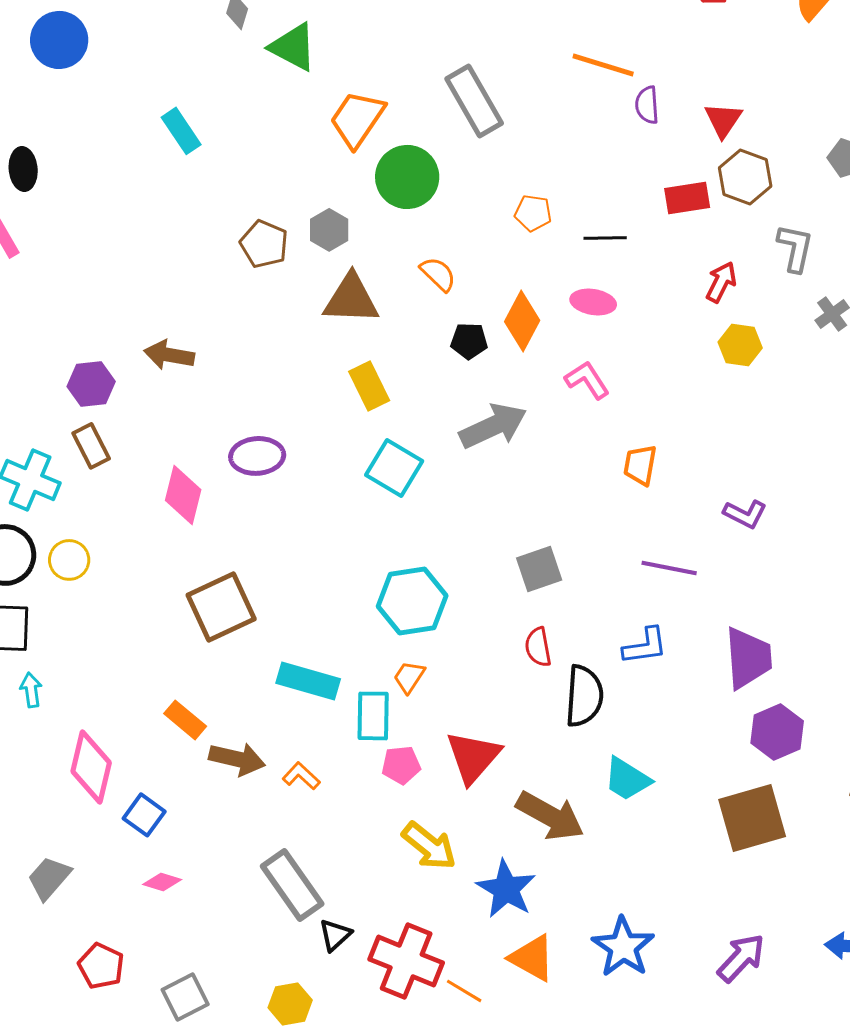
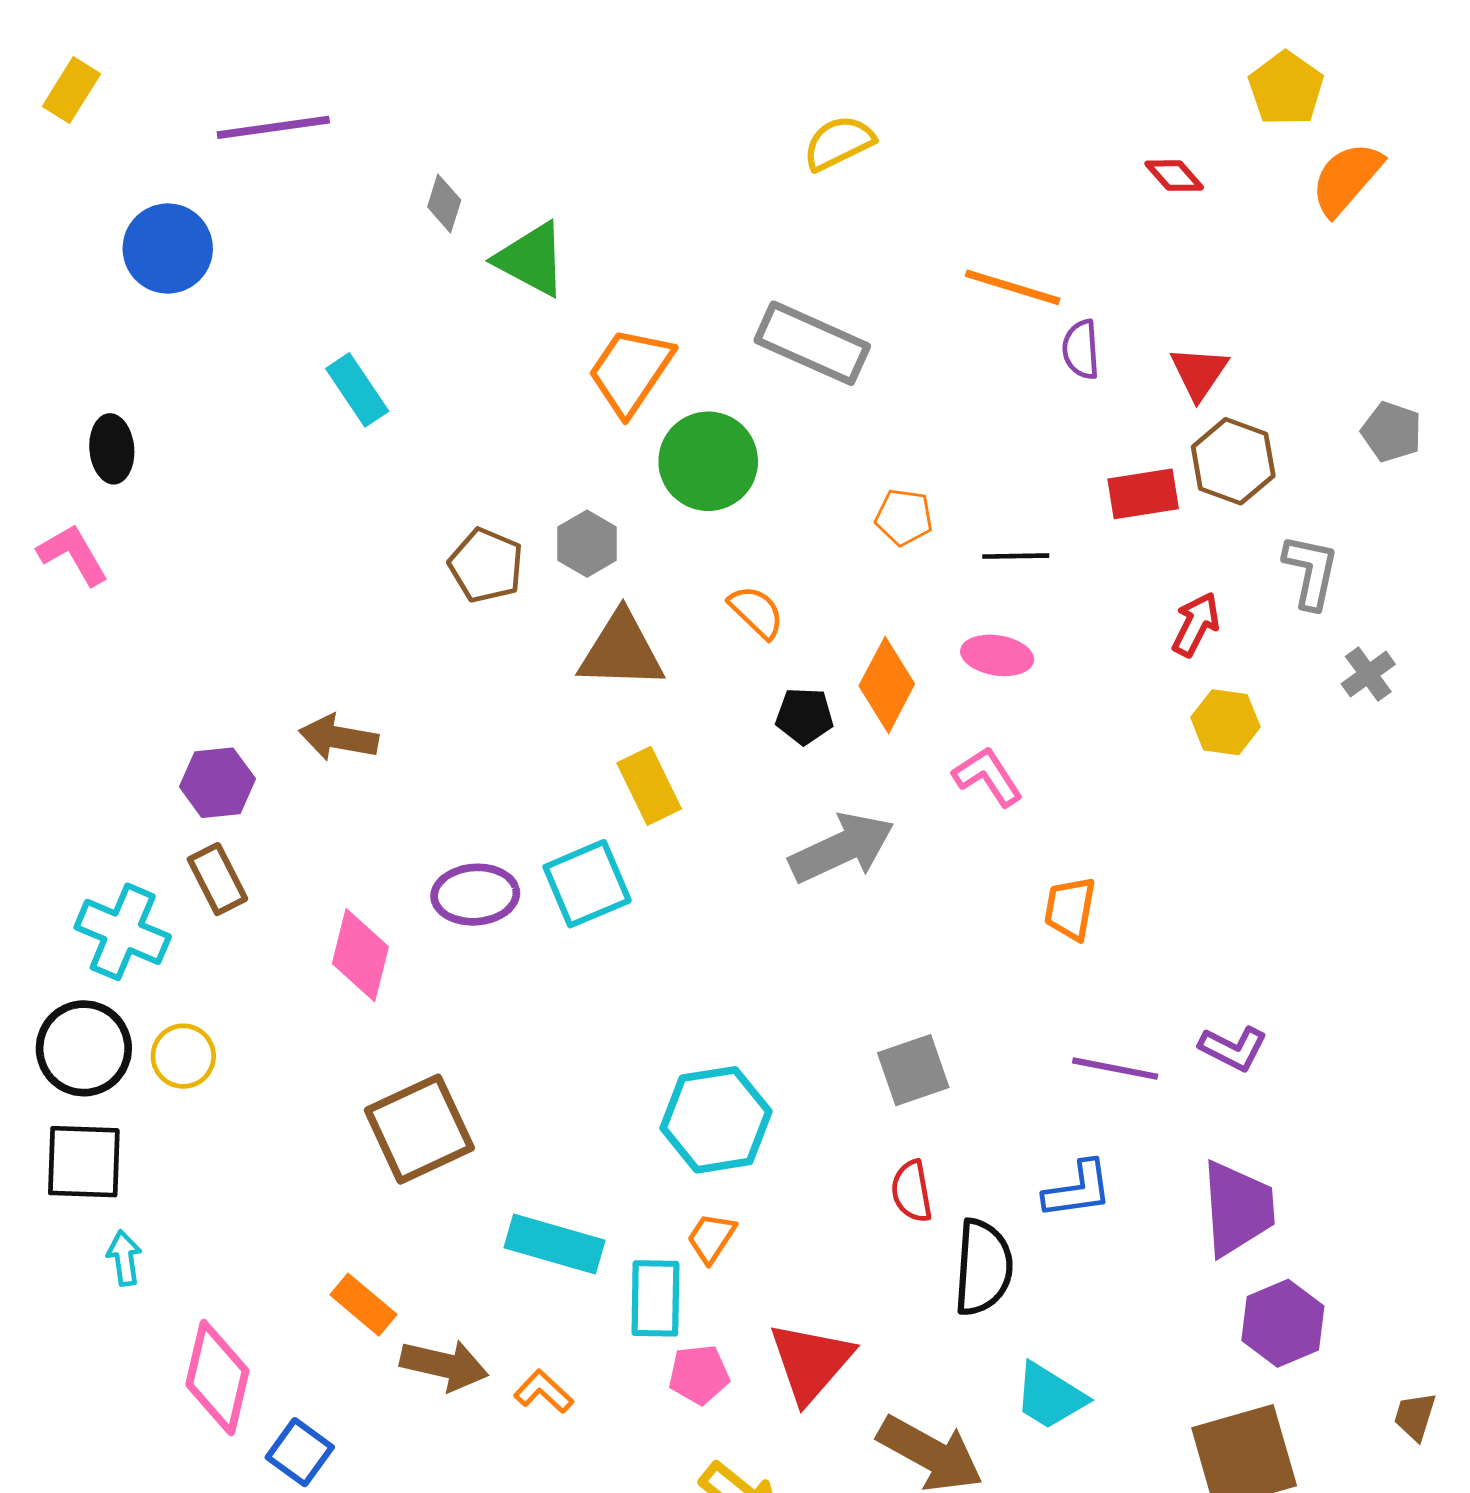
gray rectangle: (474, 101) -> (812, 343), turned -36
cyan square: (394, 468) -> (587, 884), moved, turned 36
purple L-shape: (745, 514) -> (1233, 1048), moved

